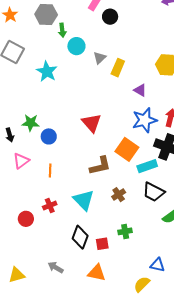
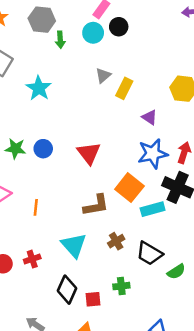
cyan circle: (76, 46) -> (93, 33), moved
blue circle: (49, 136) -> (43, 149), moved
black trapezoid: (154, 192) -> (149, 254), moved
red cross: (50, 205) -> (32, 259), moved

